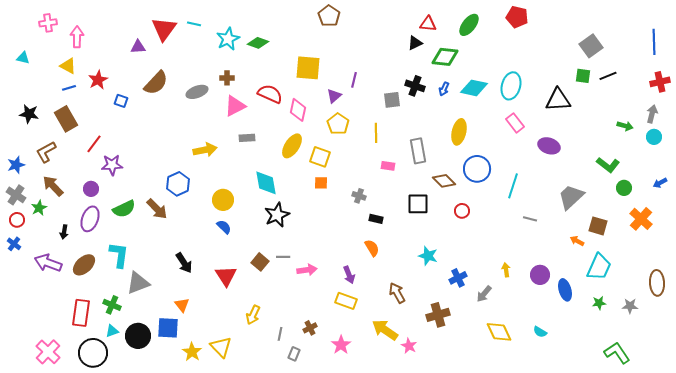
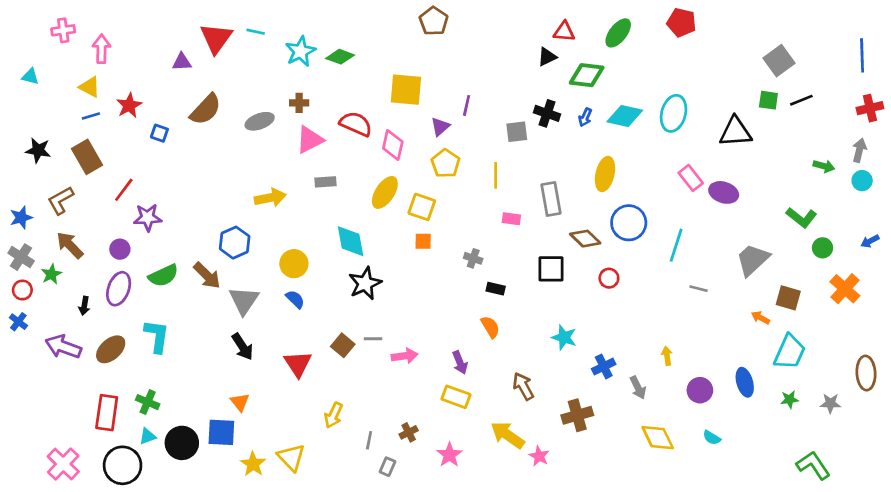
pink rectangle: (515, 123) -> (691, 178), moved
purple circle: (540, 275) -> (700, 390), moved
gray triangle: (138, 283) -> (244, 301), moved, turned -35
gray arrow: (484, 294) -> (638, 388), turned -66

